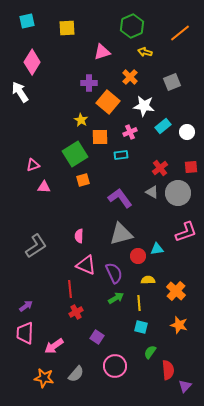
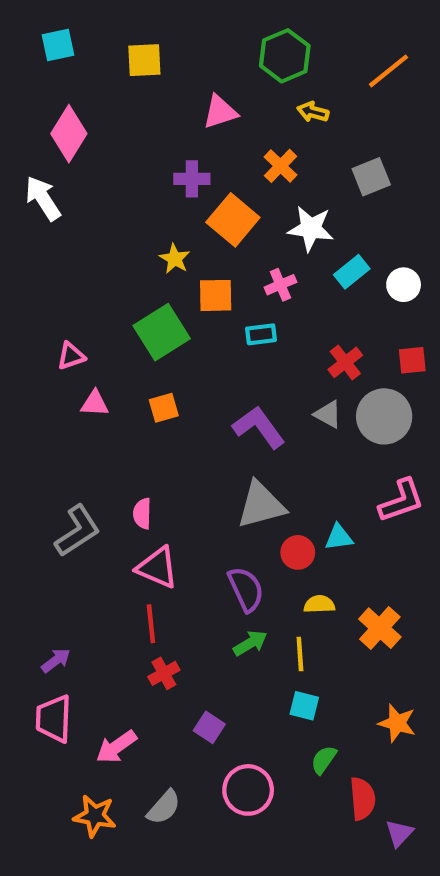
orange square: (83, 180) -> (164, 408), moved
pink semicircle: (79, 236) -> (142, 514), moved
pink triangle: (86, 265) -> (157, 568), moved
orange star: (179, 325) -> (397, 723), moved

